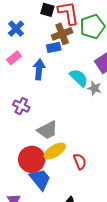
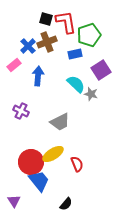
blue cross: (16, 29) -> (28, 46), moved
brown cross: (62, 34) -> (47, 42), moved
blue rectangle: (54, 47) -> (75, 54), moved
gray trapezoid: (47, 130) -> (60, 122), moved

